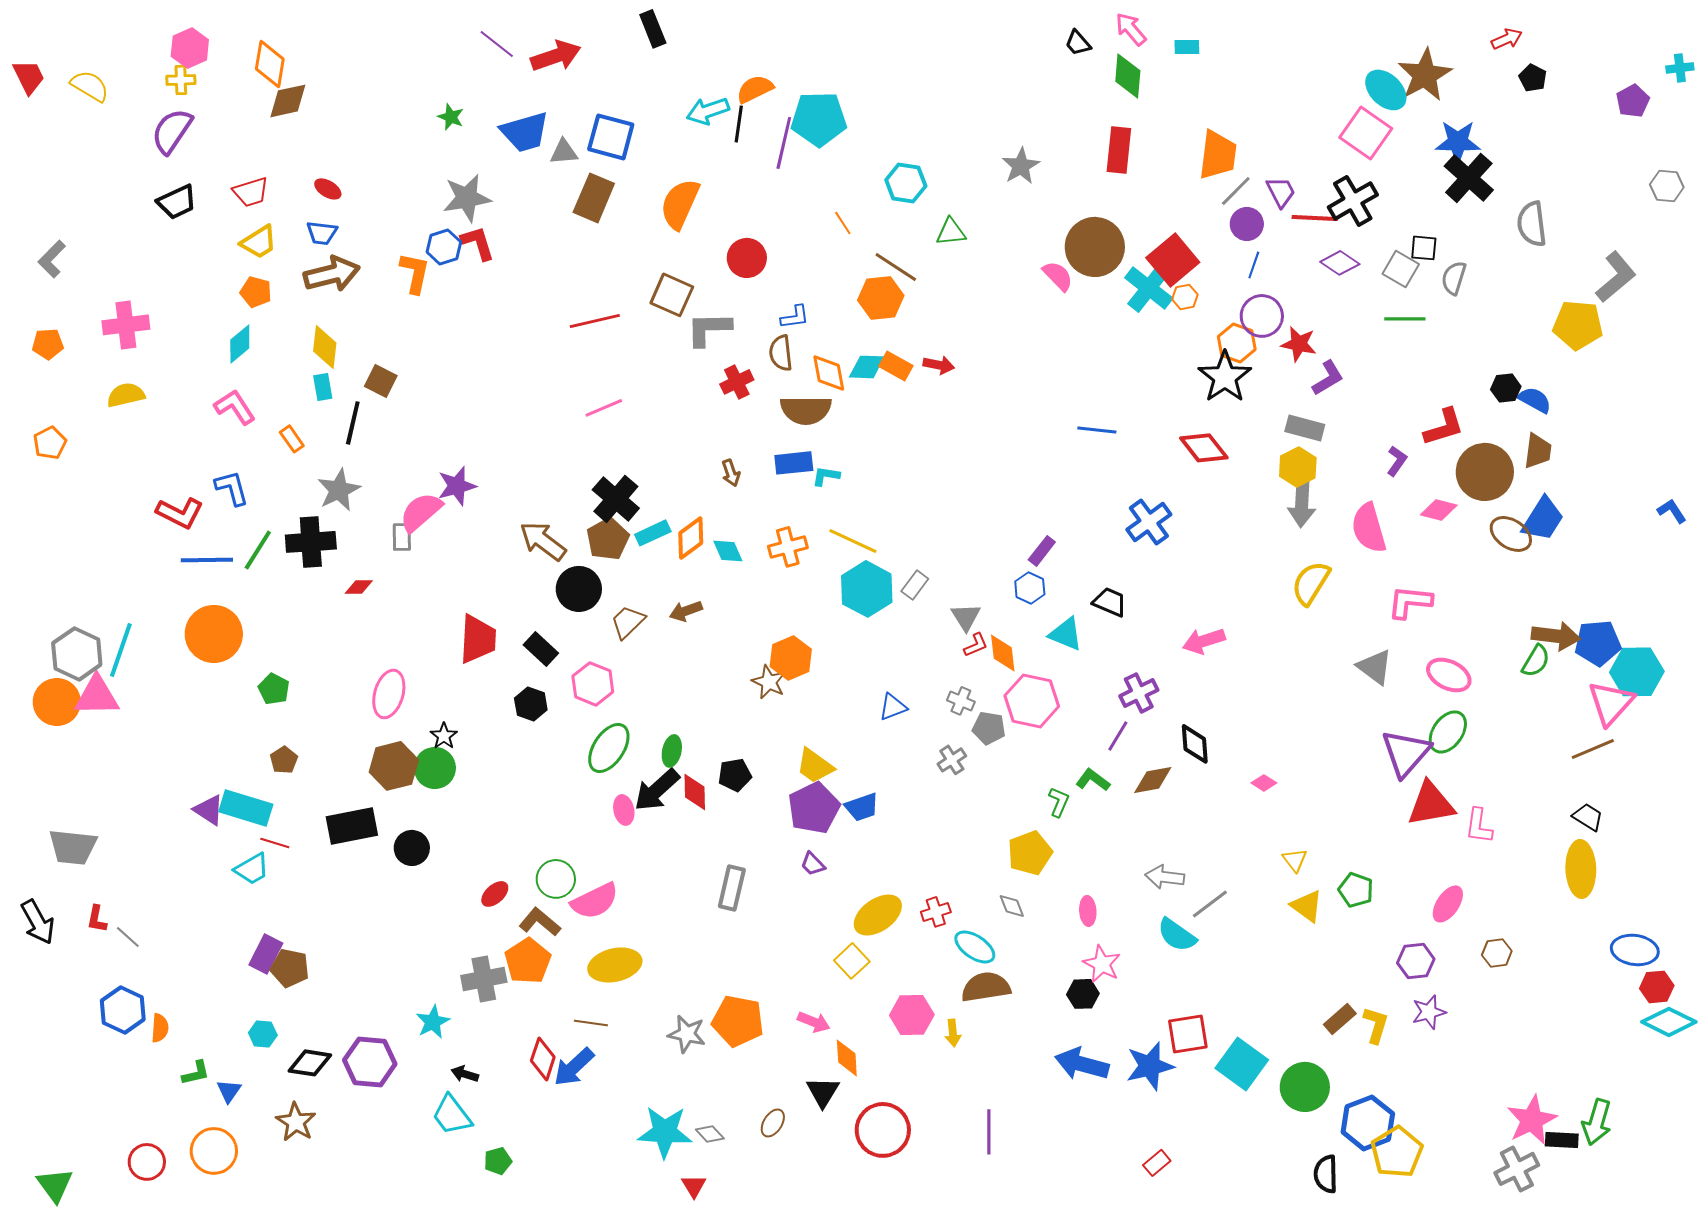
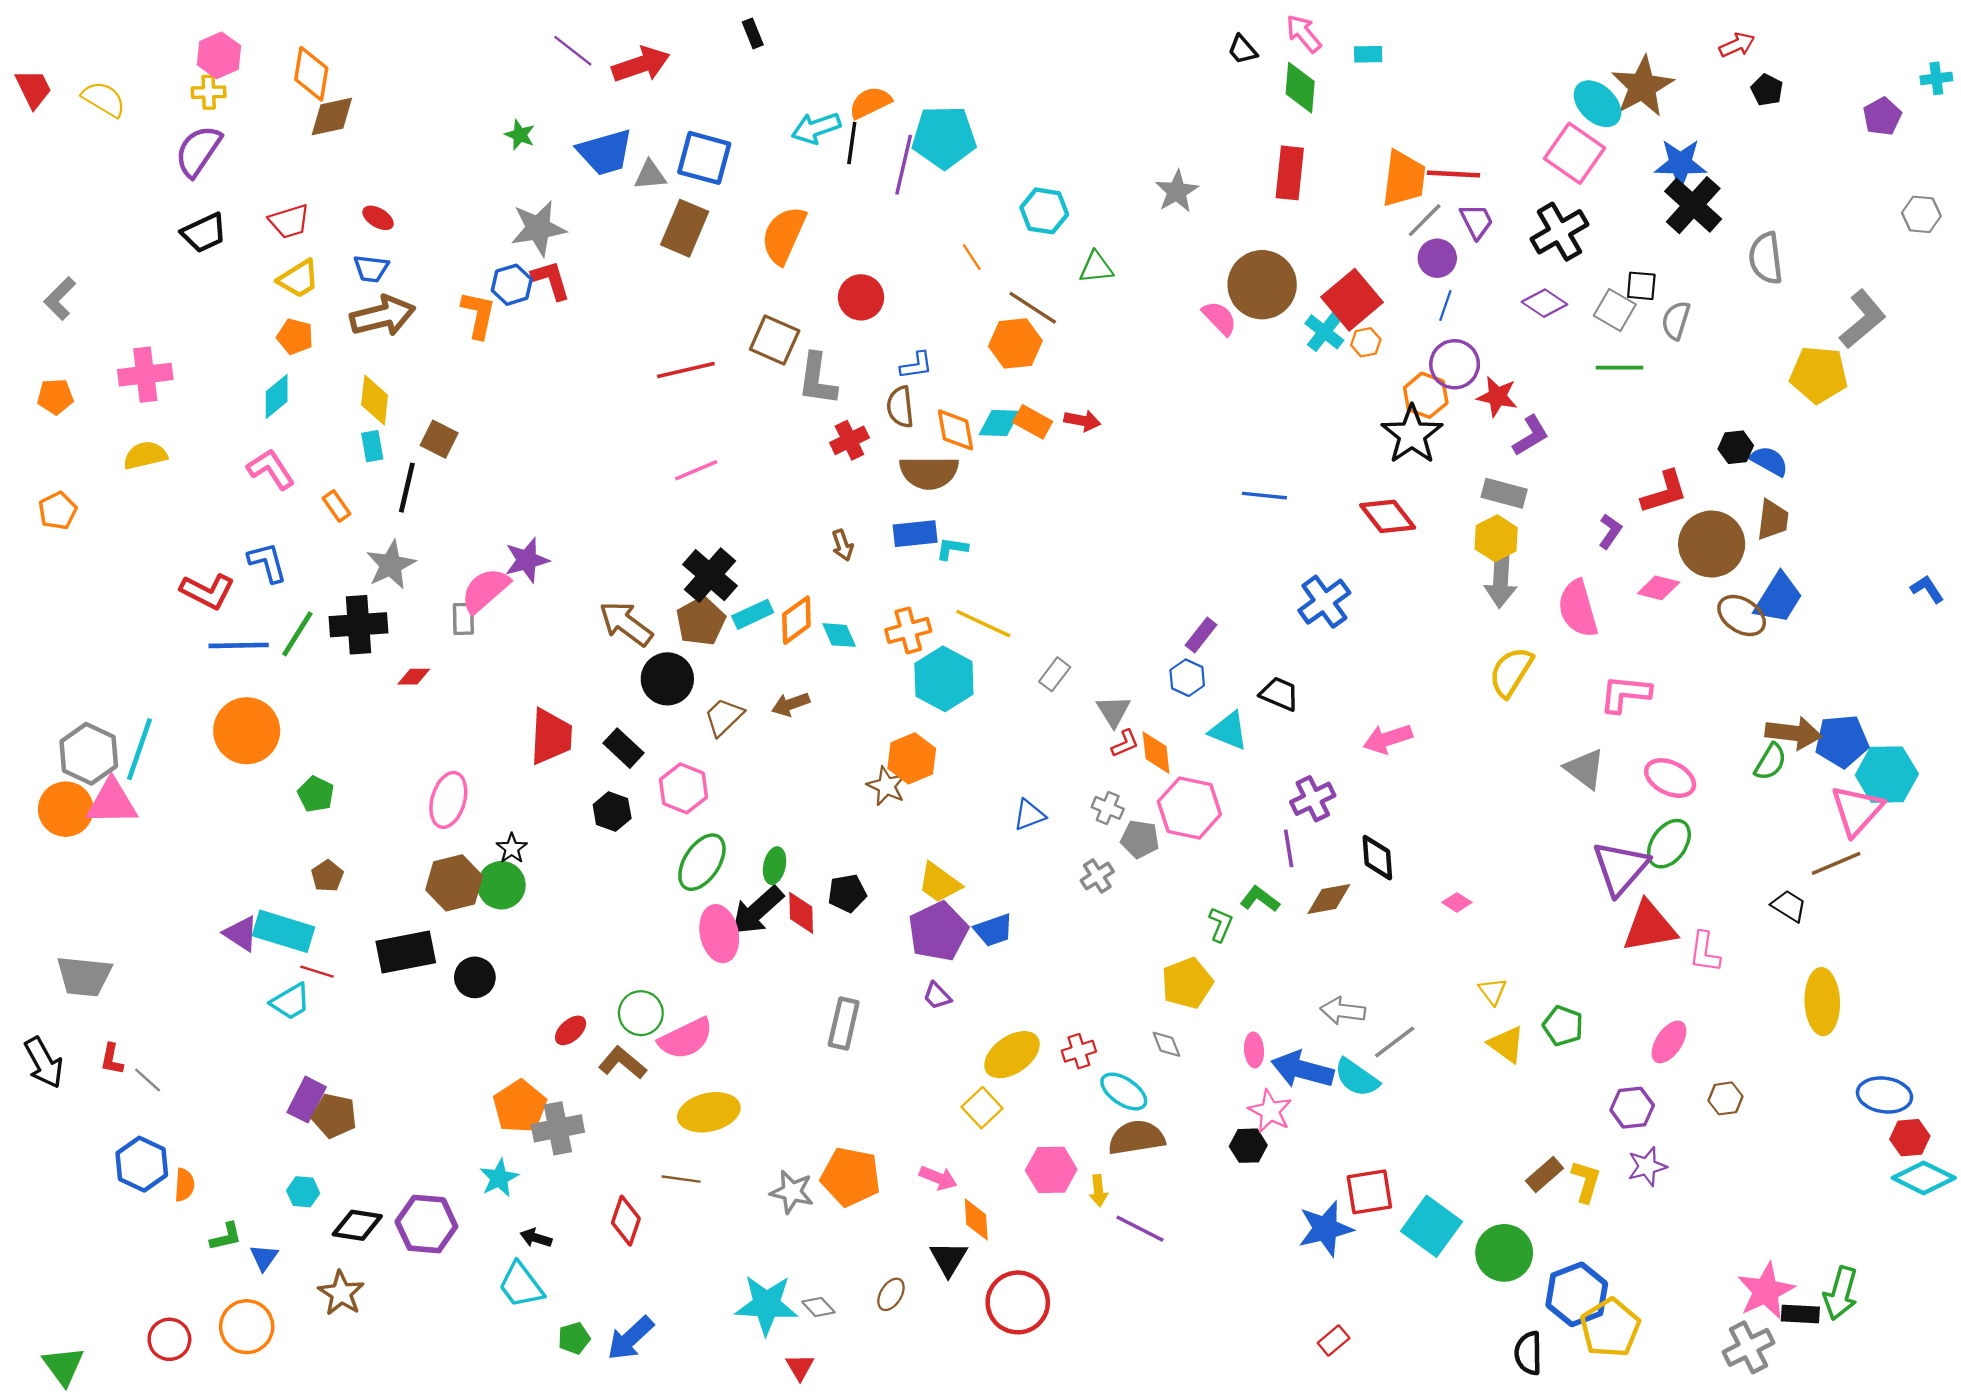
black rectangle: (653, 29) -> (753, 33), size x0.7
red line: (1315, 218) -> (1453, 174), moved
cyan cross: (1149, 288) -> (1324, 332), size x0.7
gray L-shape: (709, 329) -> (817, 379), turned -81
cyan hexagon: (867, 589) -> (944, 679), moved
purple line: (1118, 736) -> (1289, 848), turned -40
pink ellipse: (624, 810) -> (719, 934), size x1.6
black trapezoid: (1588, 817) -> (1789, 906), moved
orange pentagon: (528, 961) -> (520, 1106), moved
blue arrow: (1082, 1064) -> (1302, 1070), moved
blue arrow: (574, 1067) -> (630, 1338), moved
purple line: (989, 1132) -> (1140, 1229), moved, turned -63

